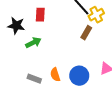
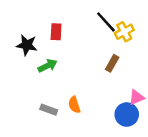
brown rectangle: (86, 33) -> (112, 63), moved
blue circle: (79, 76) -> (127, 115), moved

